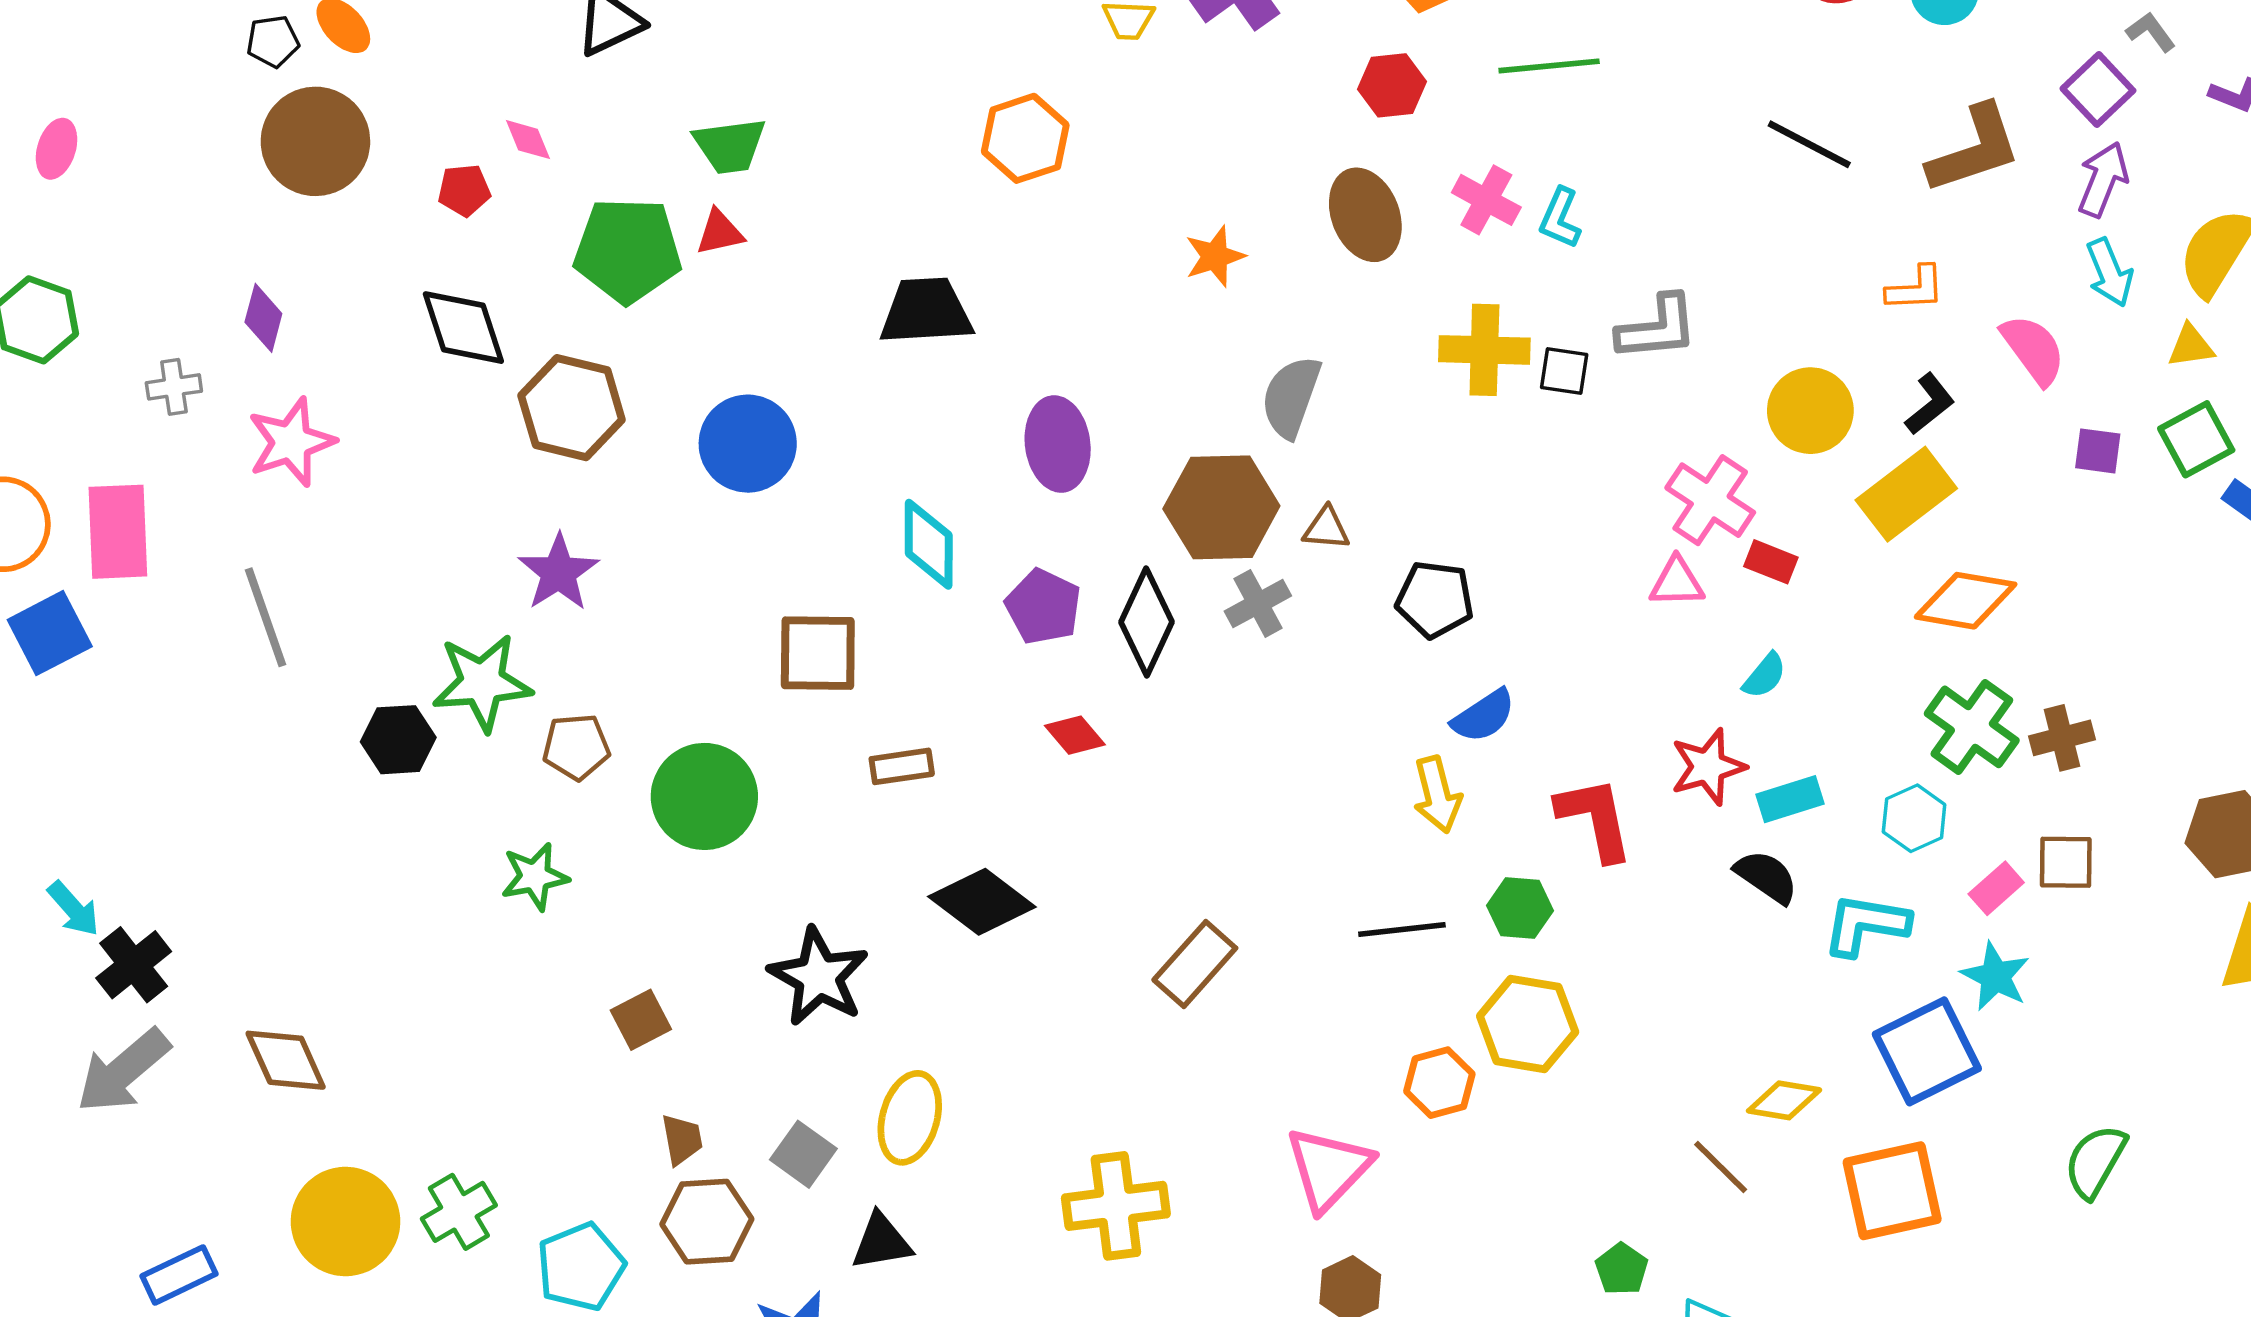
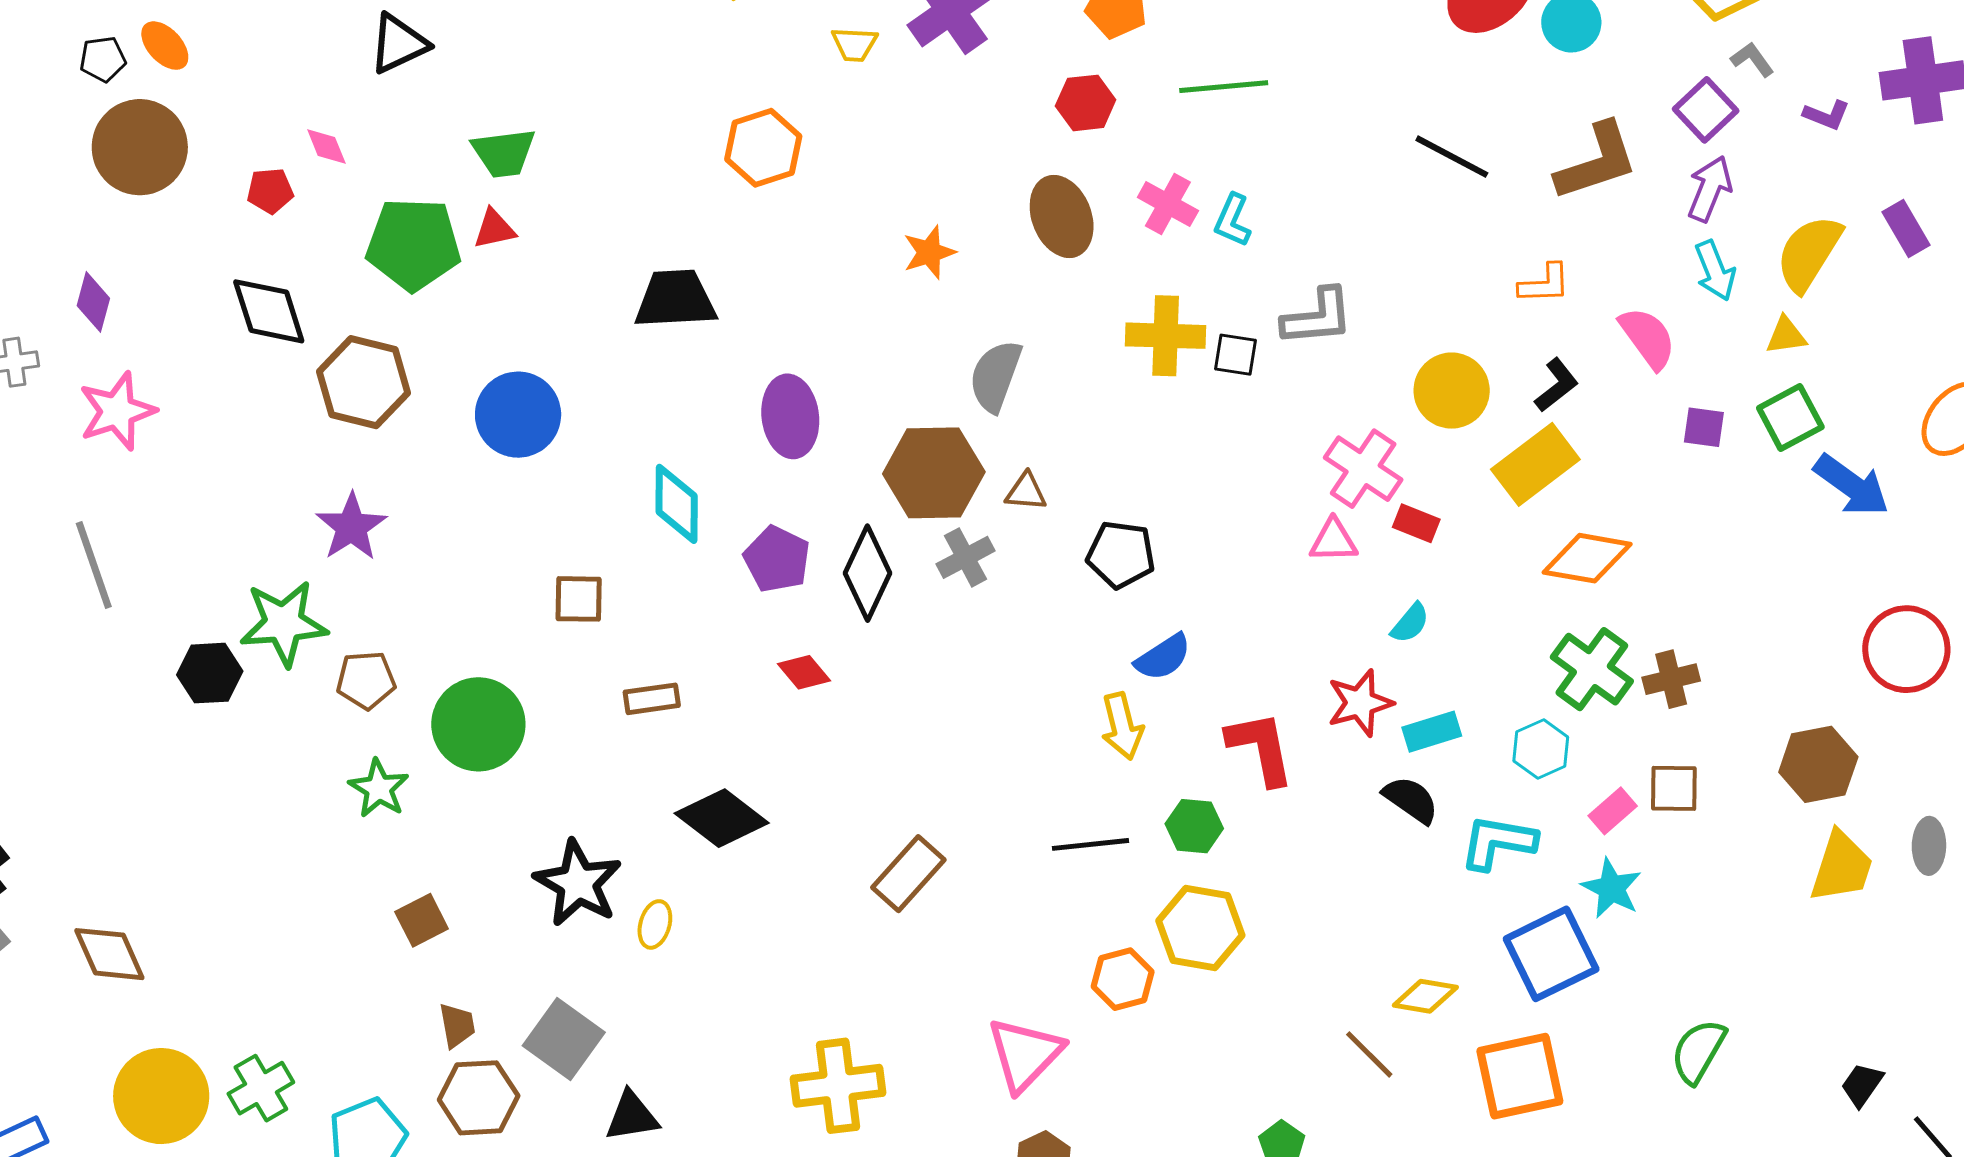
brown square: (818, 653) -> (579, 599), size x0.7
green star: (535, 877) -> (379, 788), moved, turned -30
yellow ellipse: (910, 1118) -> (655, 924), moved, size x0.6
gray square: (803, 1154) -> (564, 1039), size x1.4

